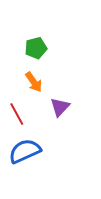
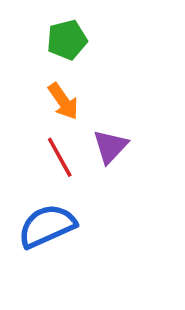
red line: (17, 114) -> (60, 157), moved

